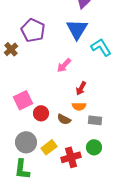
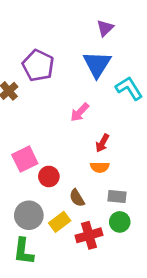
brown semicircle: (64, 119) -> (77, 198), moved, turned 32
gray rectangle: (95, 120) -> (117, 197), moved

